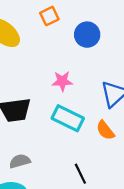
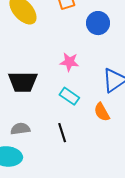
cyan rectangle: (68, 118) -> (69, 96), size x0.7
black line: (80, 174) -> (62, 133), moved

